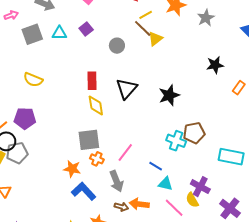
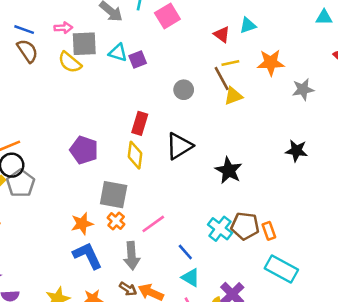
pink arrow: (11, 15) -> (63, 28), moved
purple square: (86, 29) -> (138, 60), moved
yellow semicircle: (33, 80) -> (70, 62), moved
orange rectangle: (239, 88) -> (269, 231), moved, turned -72
black star: (169, 95) -> (229, 170), turned 30
purple pentagon: (25, 118) -> (84, 150), moved
gray pentagon: (17, 153) -> (21, 183), turned 30
orange star: (72, 169) -> (82, 224), turned 30

